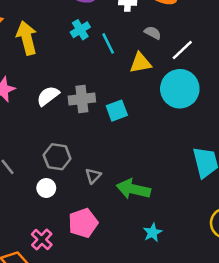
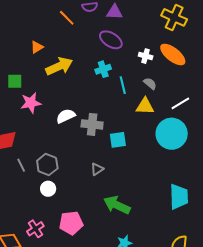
gray semicircle: (153, 33) -> (150, 84), moved
yellow arrow: (27, 38) -> (59, 66), turned 68
gray hexagon: (57, 157) -> (47, 165), moved
gray triangle: (93, 176) -> (97, 169), moved

